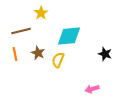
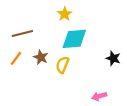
yellow star: (41, 13) -> (65, 14), moved
orange line: (15, 54) -> (16, 58), turned 48

